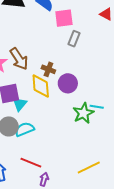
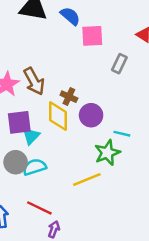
gray rectangle: (74, 39) -> (119, 64), moved
cyan line: (97, 107) -> (122, 134), moved
yellow line: (89, 167) -> (87, 180), moved

